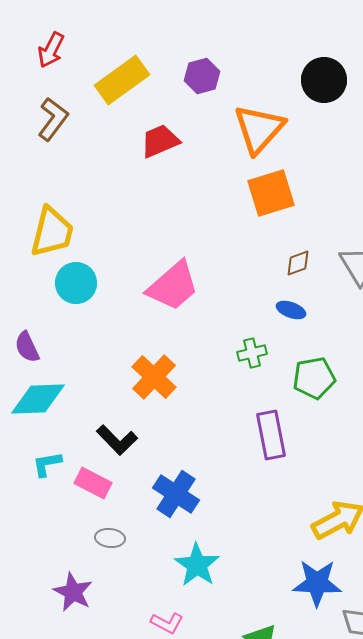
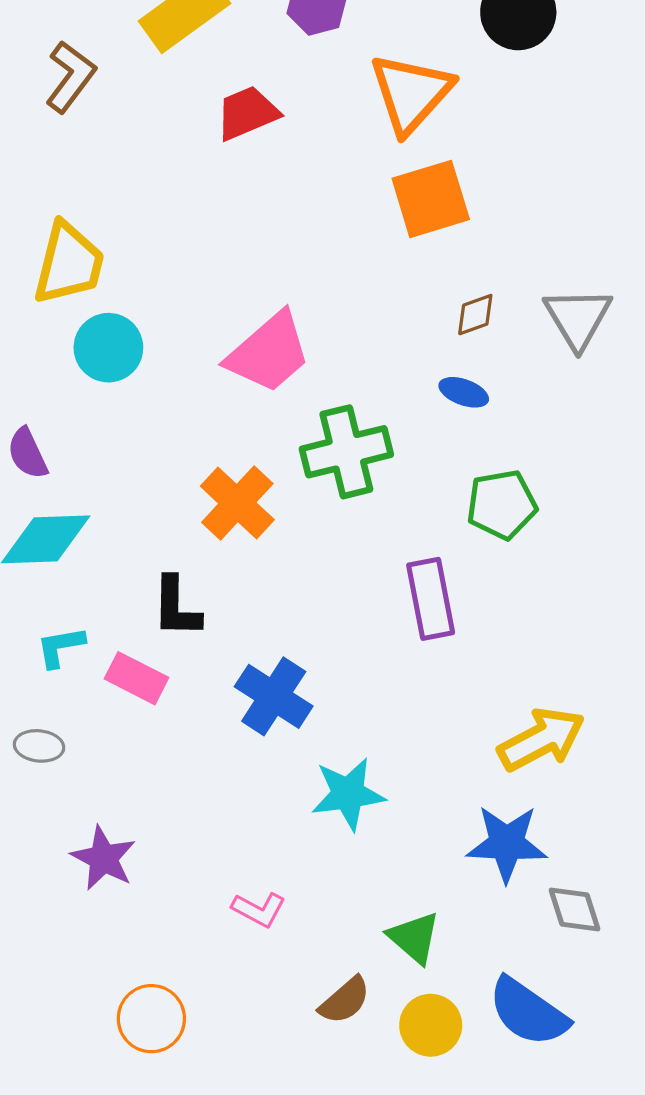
green cross: (252, 353) -> (346, 452), moved, size x1.8
black L-shape: (117, 440) -> (176, 607), turned 45
gray ellipse: (110, 538) -> (39, 746), moved
cyan star: (197, 565) -> (348, 794), moved, turned 30

